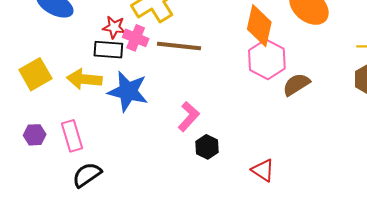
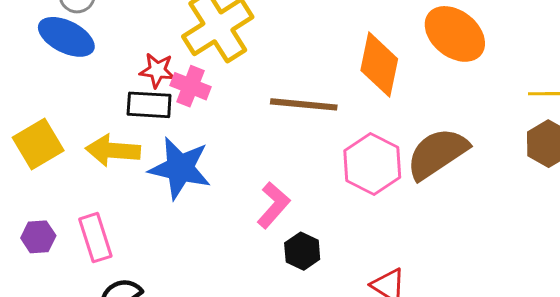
brown line: (179, 46) -> (304, 104), moved
pink hexagon: (267, 59) -> (372, 164), moved
brown semicircle: (296, 84) -> (437, 154), size x1.5

